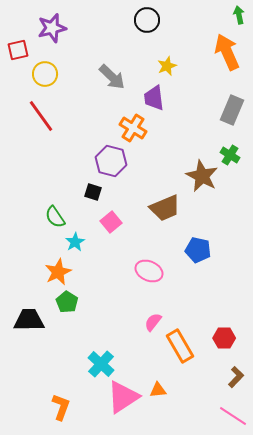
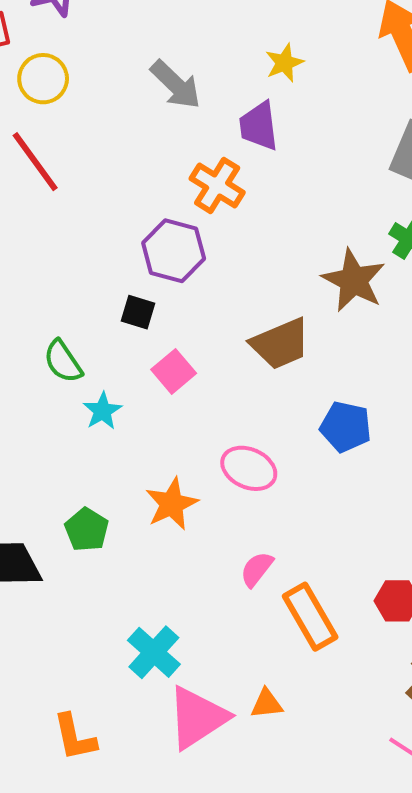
orange star: (58, 272) -> (172, 504), moved
orange L-shape: (61, 407) -> (75, 737), turned 148

